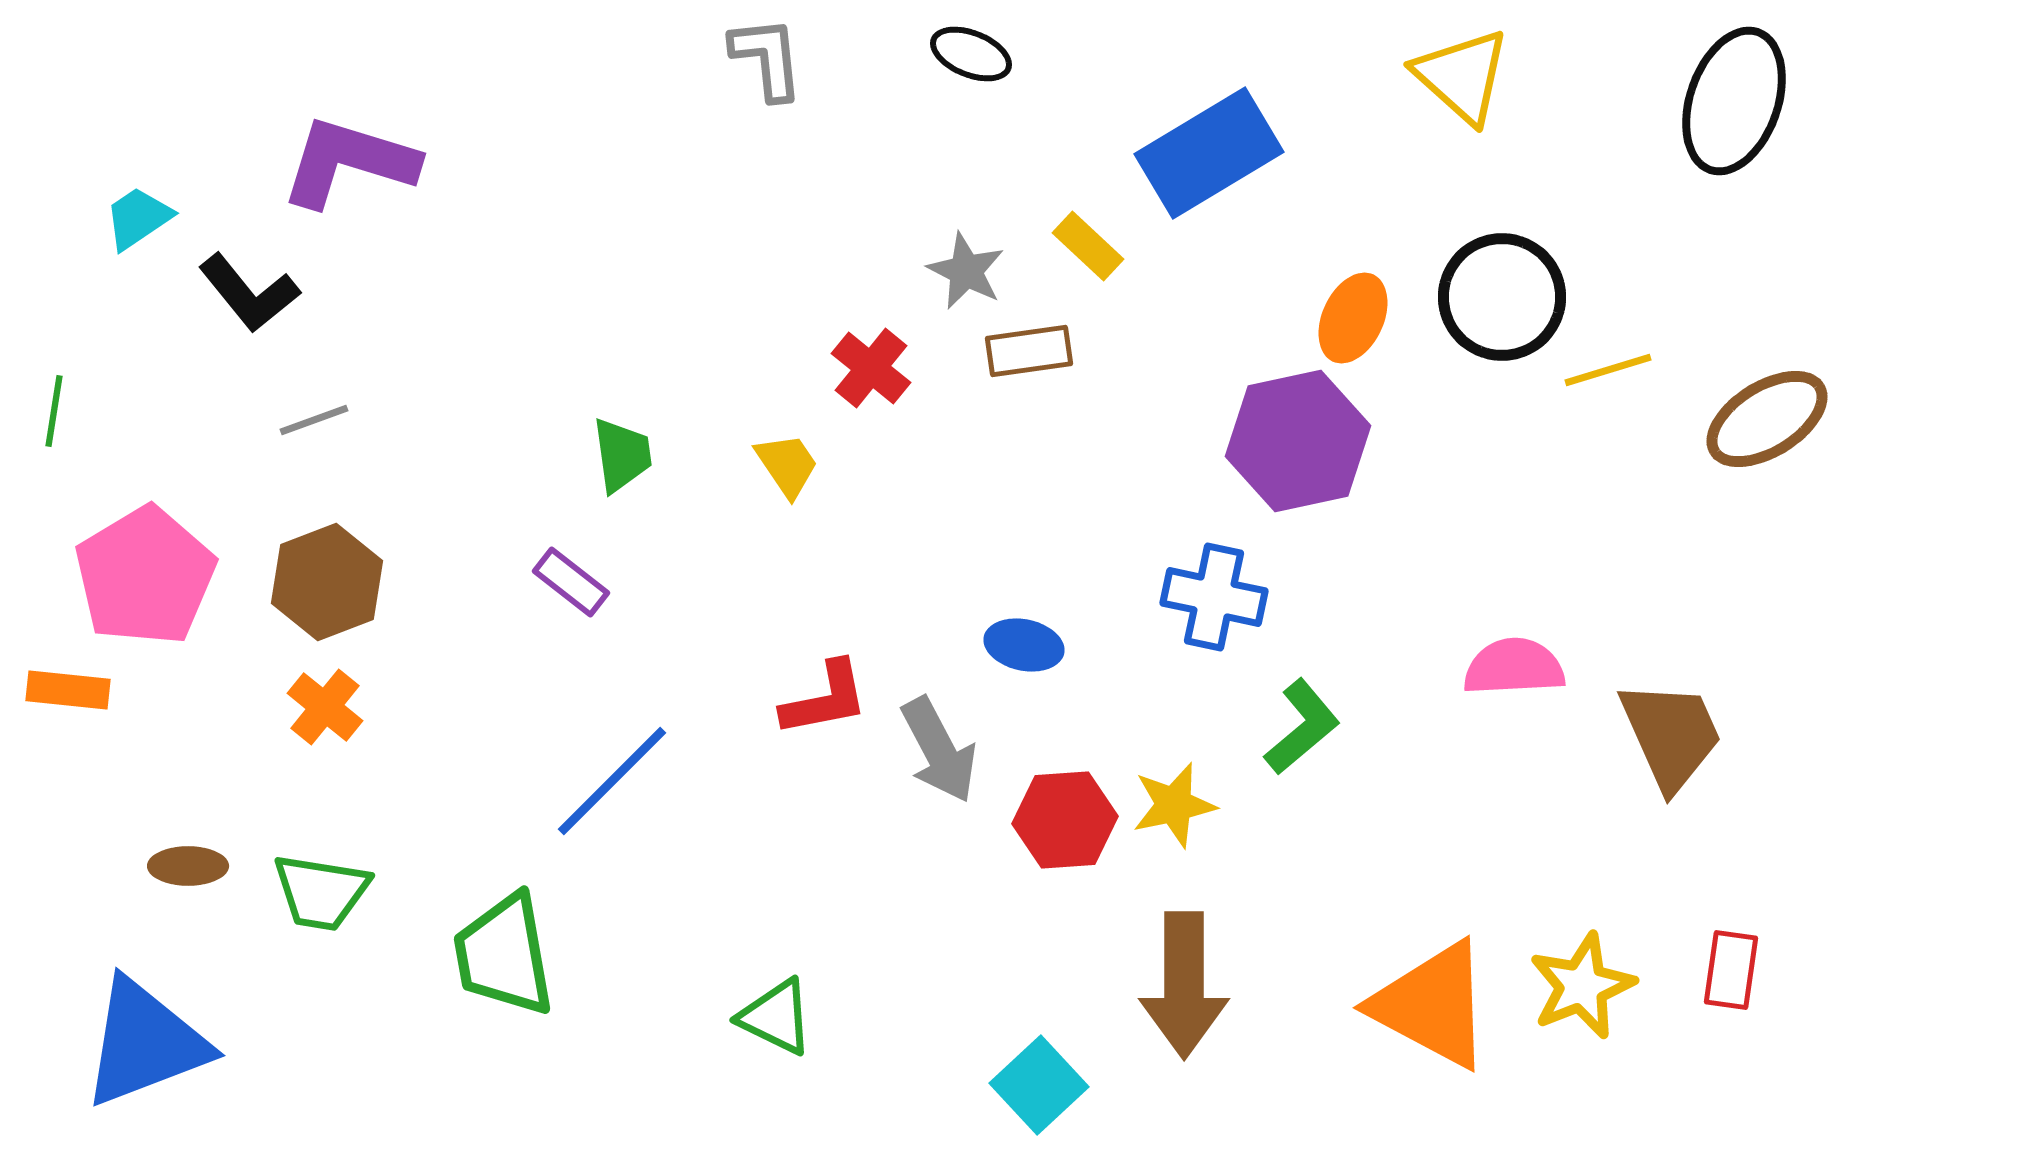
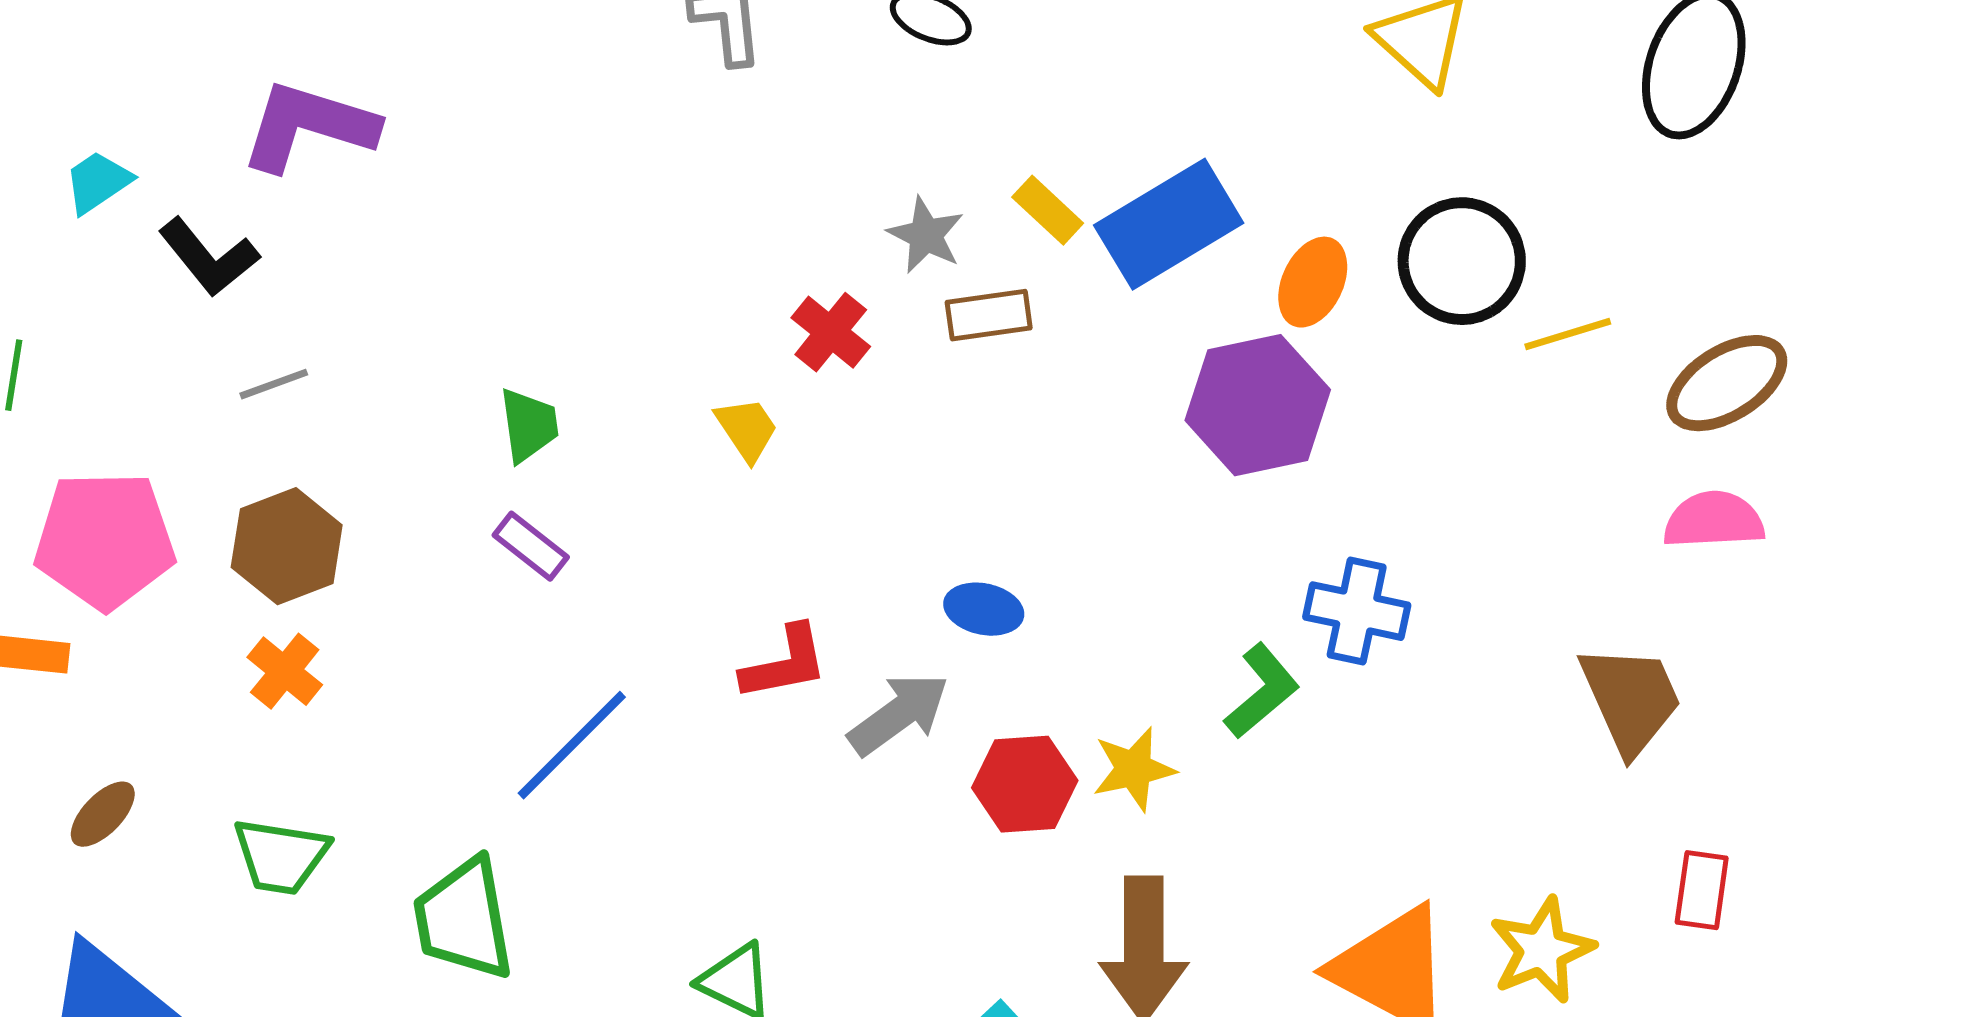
blue rectangle: (1209, 153) -> (1169, 224), moved
green trapezoid: (622, 455) -> (529, 425), moved
pink pentagon: (145, 576) -> (105, 540), turned 30
blue cross: (1214, 597) -> (1357, 611), moved
pink semicircle: (1514, 667) -> (1714, 520), moved
gray arrow: (939, 750) -> (899, 714), turned -98
brown ellipse: (188, 866) -> (103, 814), moved, turned -46
red rectangle: (1731, 970) -> (1702, 890), moved

